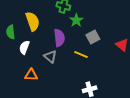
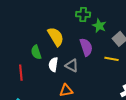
gray triangle: (50, 57) -> (72, 65), moved

